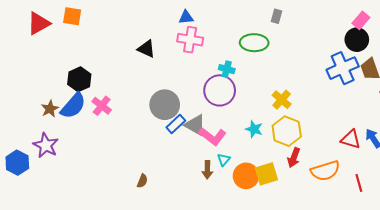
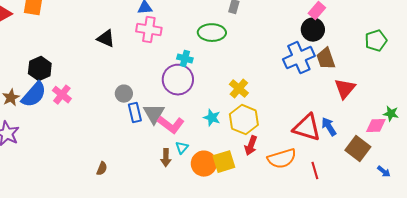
gray circle: (165, 105) -> (124, 94), size x0.6
blue rectangle: (176, 124) -> (135, 113), turned -60
gray triangle: (195, 125) -> (154, 114), turned 30
red triangle: (351, 139) -> (307, 128), size x1.4

